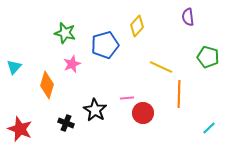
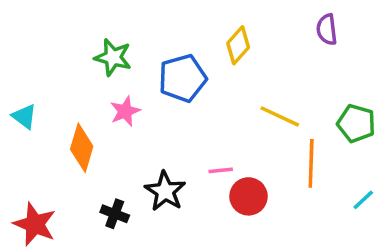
green pentagon: (208, 57) -> (356, 123), moved
cyan triangle: (14, 67) -> (24, 116), turned -35
cyan line: (209, 128) -> (363, 200), moved

